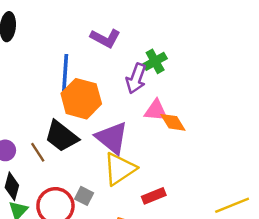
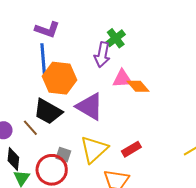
purple L-shape: (105, 38) -> (47, 30), moved
yellow triangle: (120, 169) -> (94, 149), moved
gray square: (84, 196) -> (63, 155), moved

